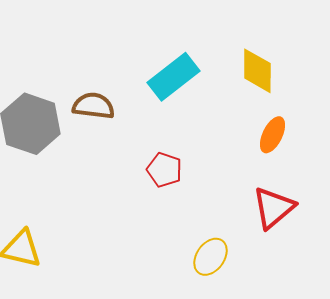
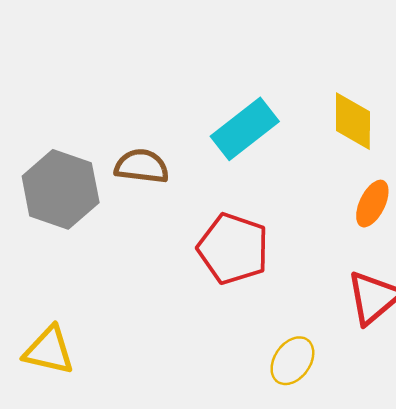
red pentagon: (164, 170) -> (233, 249), size x1.6

